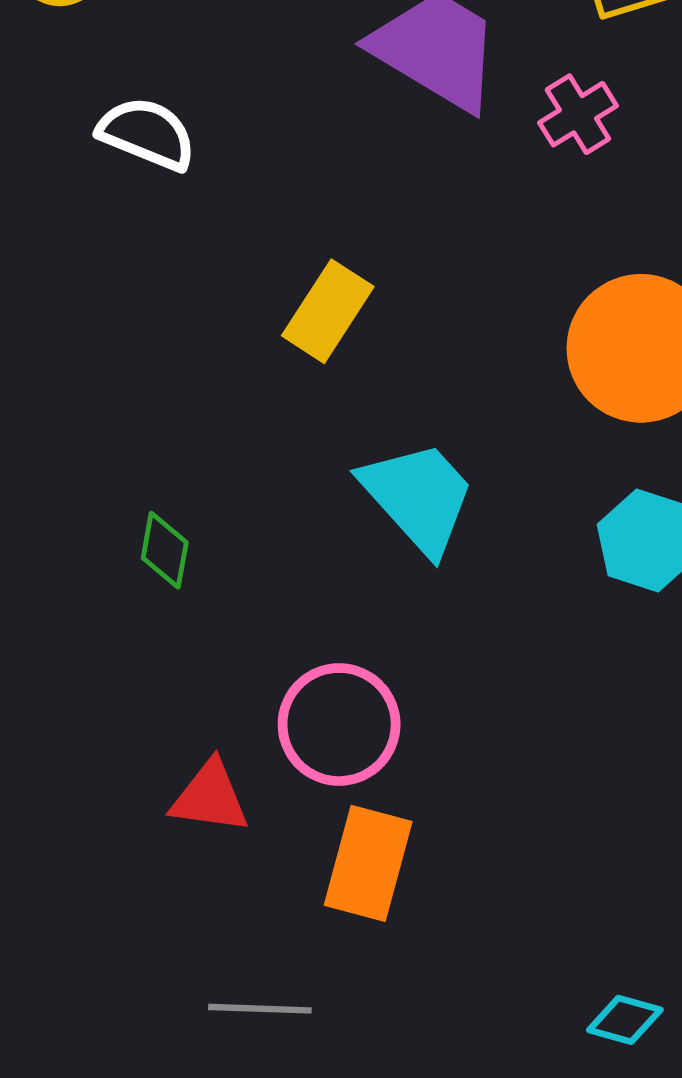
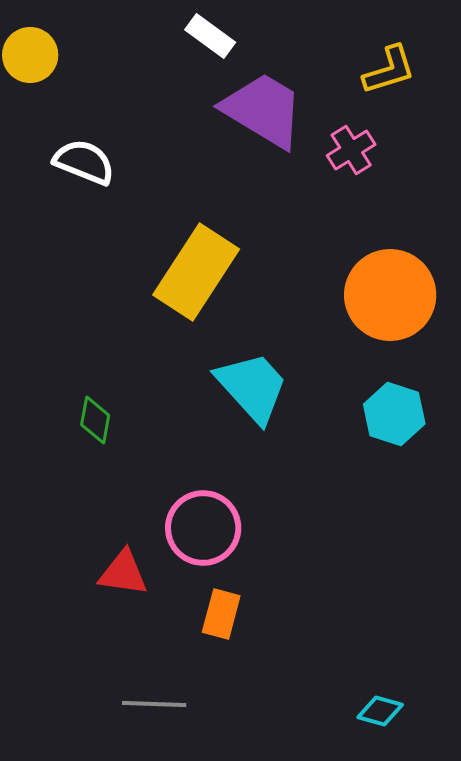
yellow rectangle: (328, 311) -> (196, 272), size x1.5
orange rectangle: (368, 863) -> (221, 614), size x0.7

